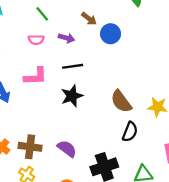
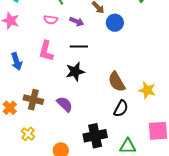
pink L-shape: (35, 76) -> (46, 51), turned 100
brown cross: (30, 147) -> (33, 100), moved
purple semicircle: (67, 149) -> (65, 104), moved

